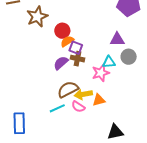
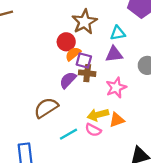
brown star: (37, 17) -> (84, 22), moved
purple triangle: (117, 39) -> (114, 54), moved
cyan triangle: (109, 62) -> (118, 33), moved
brown semicircle: (68, 89) -> (46, 108), moved

